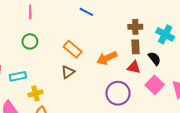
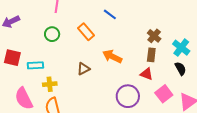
brown cross: (135, 27) -> (154, 36), turned 32
orange rectangle: (72, 49) -> (86, 32), moved
orange arrow: (107, 58) -> (112, 56), moved, turned 42
black semicircle: (154, 58) -> (180, 69), moved

